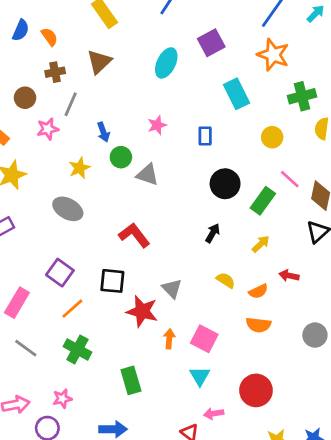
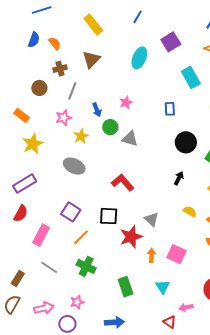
pink star: (157, 125) -> (126, 103), moved
pink star: (48, 129) -> (64, 118), moved
red star: (142, 311) -> (131, 237), turned -30
cyan triangle: (200, 376) -> (163, 287), moved

